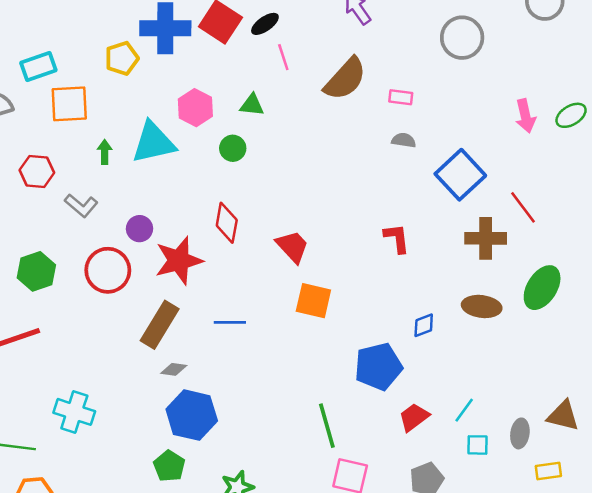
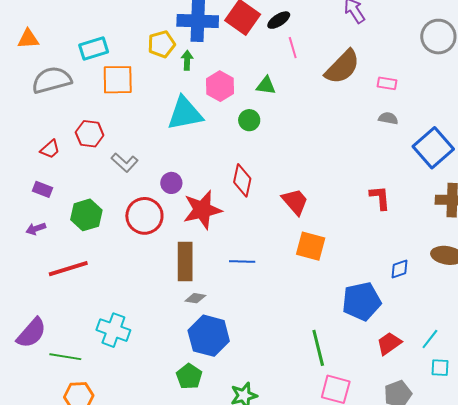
green arrow: (105, 152) -> (187, 60), moved
brown rectangle: (160, 325) -> (185, 261), turned -33

